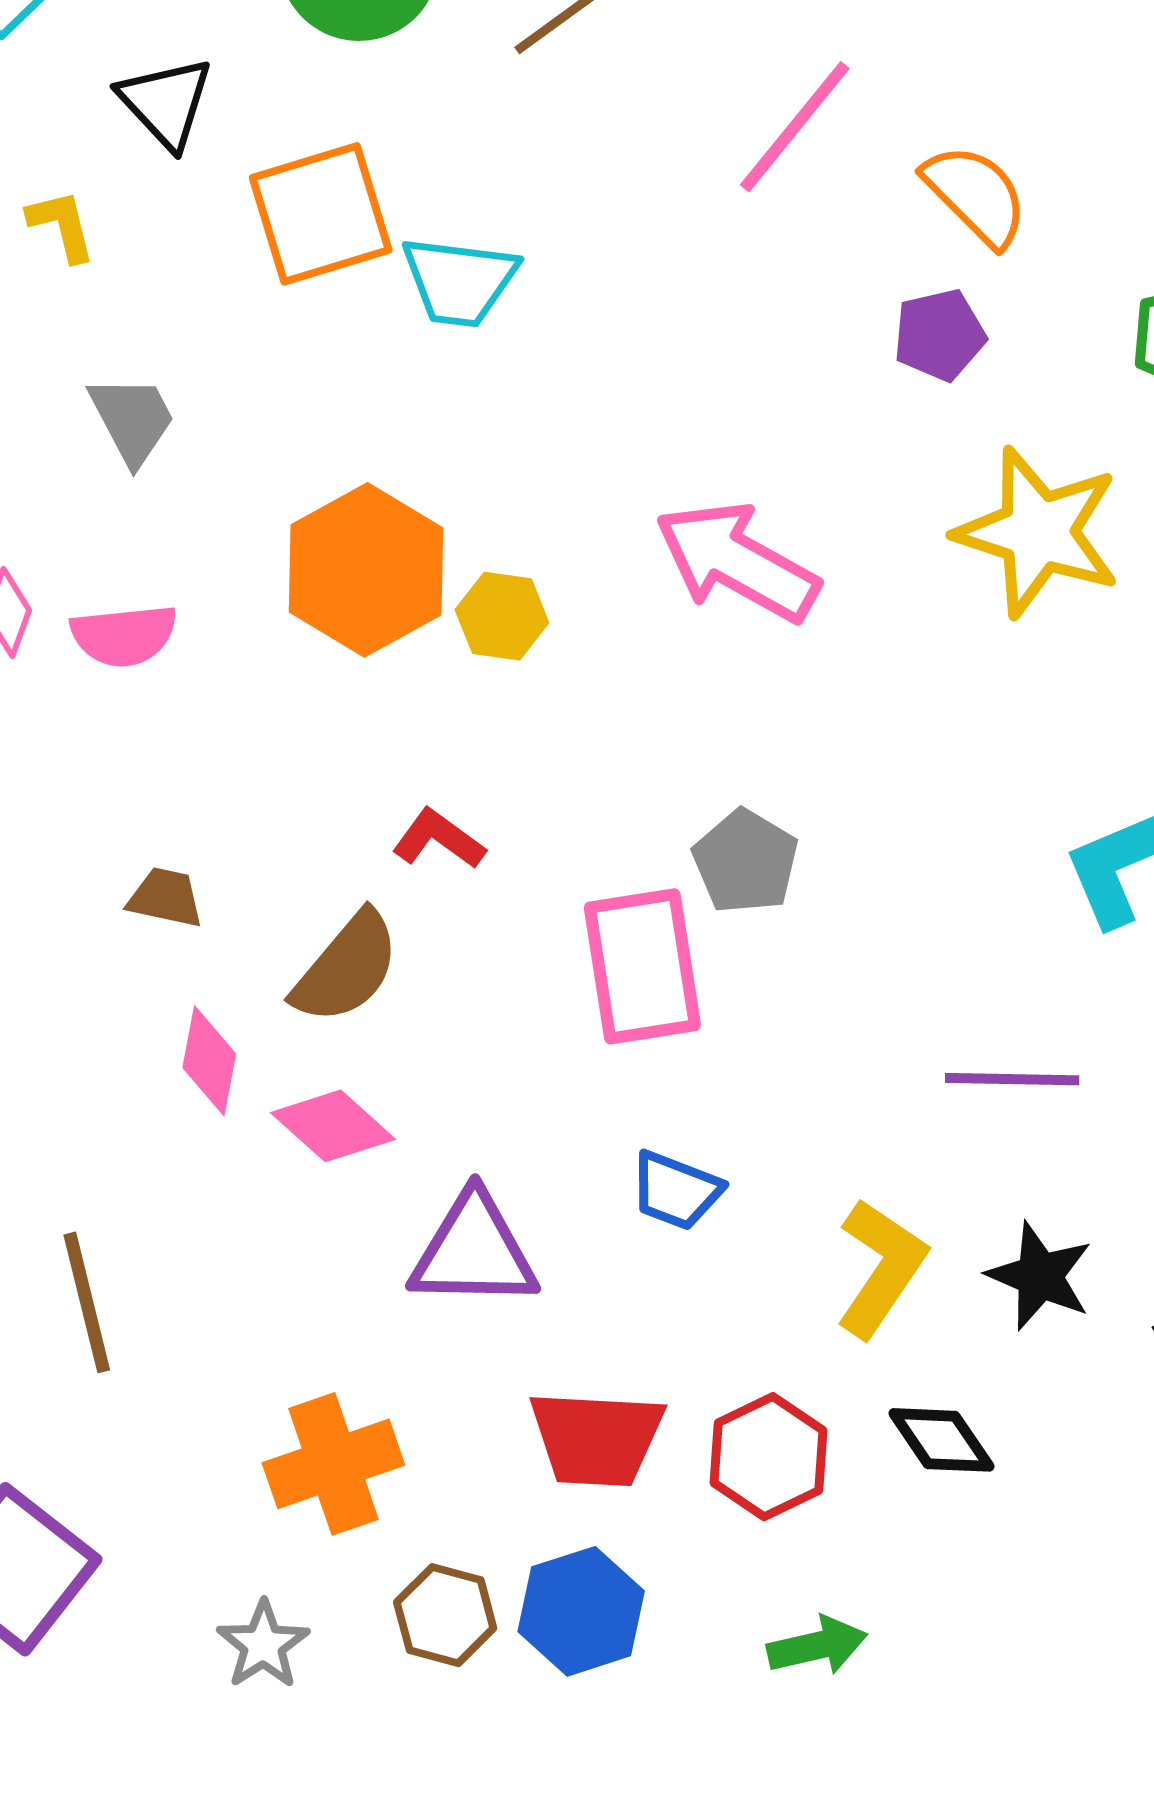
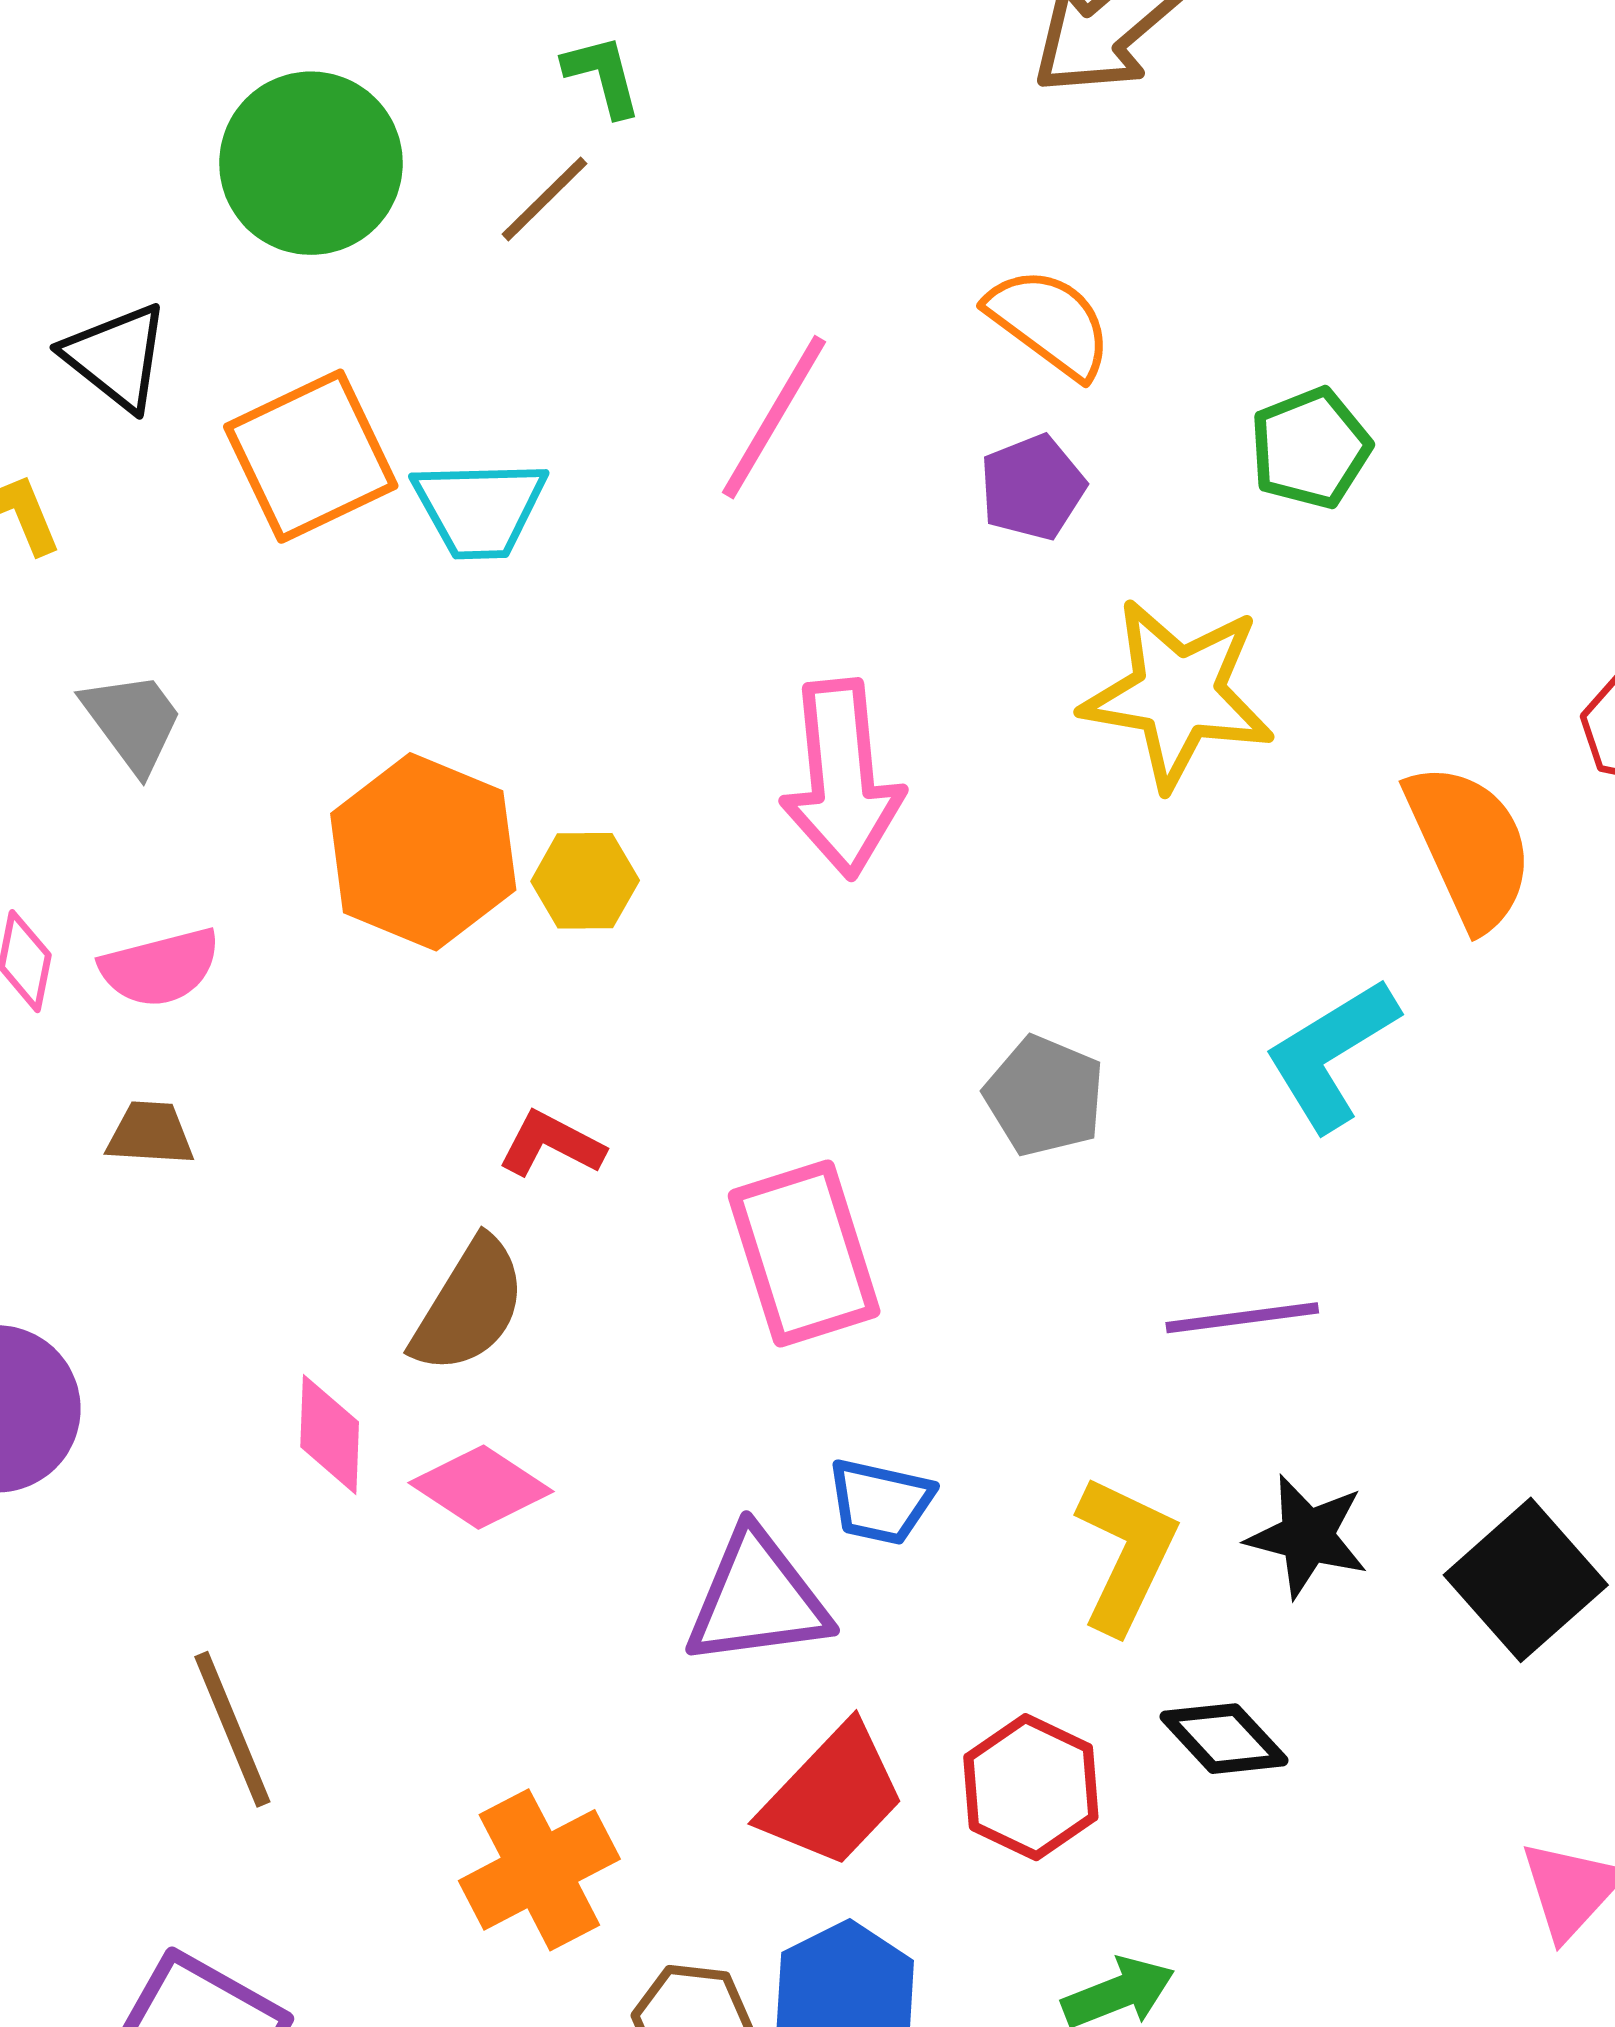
pink line: (795, 127) -> (774, 417), moved
pink arrow: (737, 562) -> (842, 779), turned -116
gray pentagon: (746, 862) -> (1045, 1096), moved
brown trapezoid: (165, 898) -> (150, 1133), moved
purple triangle: (474, 1251) -> (757, 1599), moved
red trapezoid: (597, 1438) -> (833, 1796), turned -41

